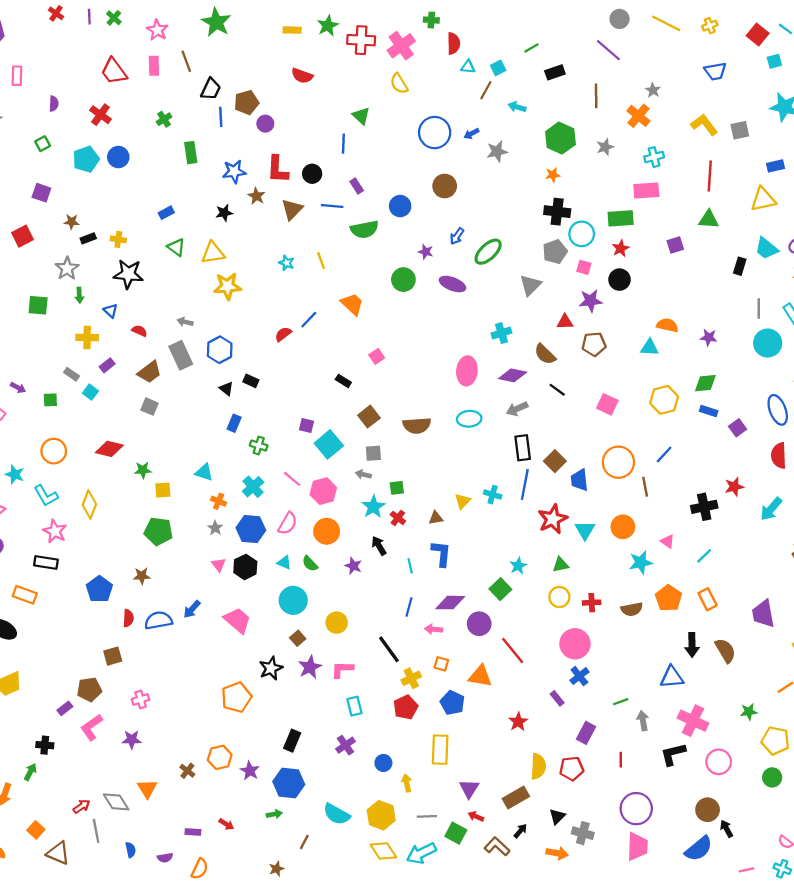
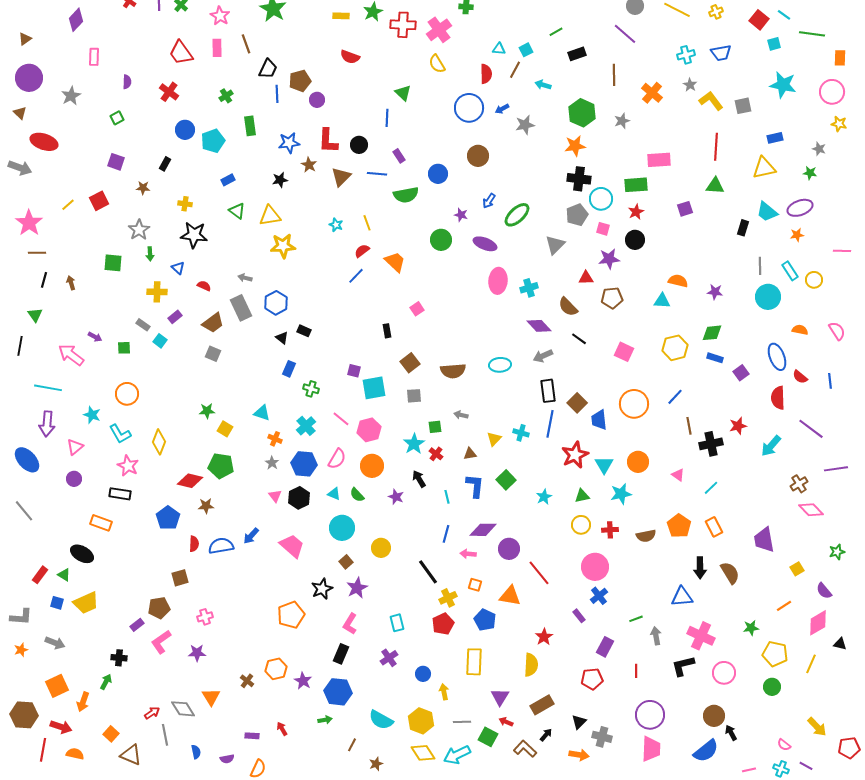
red semicircle: (454, 43) -> (486, 74), moved
gray star: (653, 90) -> (690, 85), moved
cyan cross: (654, 157) -> (686, 55), moved
cyan pentagon: (86, 159) -> (213, 141), moved
orange star: (553, 175) -> (575, 146), size x1.5
black rectangle: (88, 238) -> (165, 164), moved, turned -40
red semicircle: (283, 334) -> (362, 251), moved
pink ellipse: (467, 371) -> (498, 281), moved
purple diamond: (513, 375) -> (539, 326), turned 35
black rectangle: (343, 381) -> (387, 331), turned 48
cyan square: (329, 444) -> (374, 388), turned 30
red diamond: (109, 449) -> (190, 481), moved
gray arrow: (363, 474) -> (461, 415), moved
brown line: (645, 487) -> (689, 426), moved
yellow square: (163, 490) -> (225, 429), turned 35
cyan star: (641, 562) -> (621, 494), moved
green square: (500, 589) -> (506, 480), moved
pink L-shape: (342, 669) -> (350, 624), moved, turned -60
yellow semicircle: (538, 766) -> (531, 665), moved
red arrow: (226, 824) -> (282, 729), turned -152
brown star: (276, 869) -> (376, 764), moved

